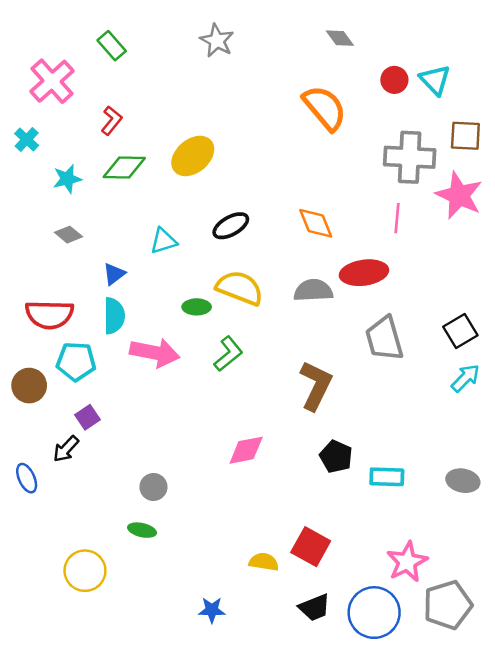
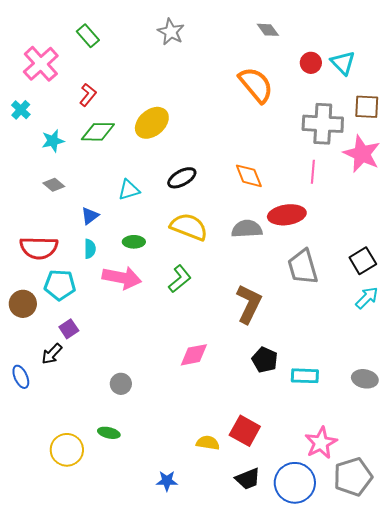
green ellipse: (197, 307) -> (134, 242), moved
cyan semicircle: (114, 316) -> (90, 249), size x0.7
green ellipse: (142, 530) -> (109, 433), moved

